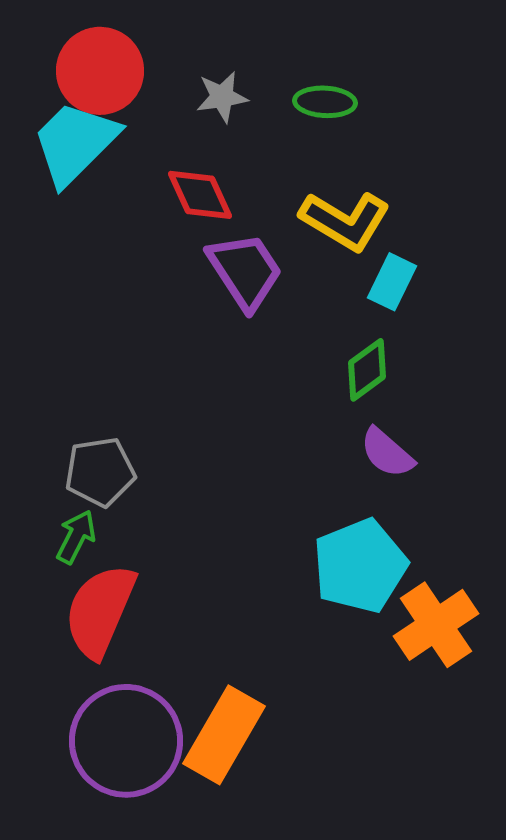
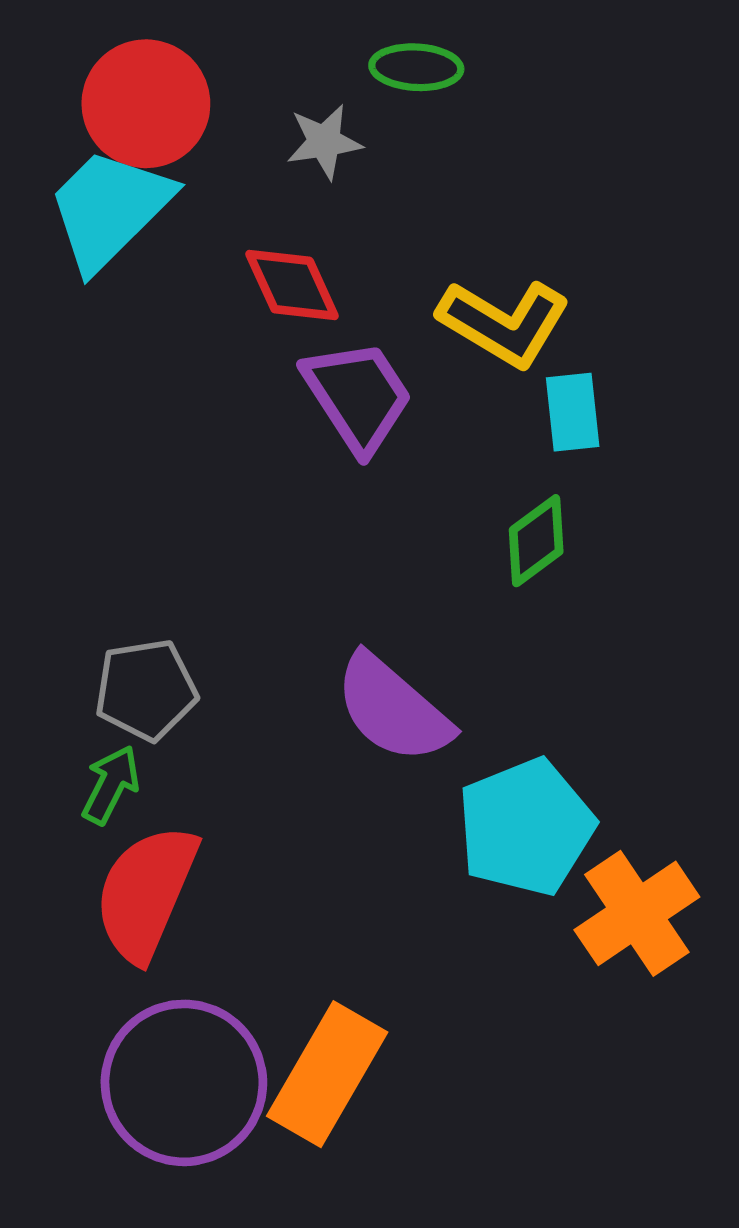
green ellipse: (325, 102) -> (416, 67), moved
cyan rectangle: (392, 282) -> (573, 412), turned -32
purple semicircle: (387, 453) -> (393, 709), moved, size x1.5

